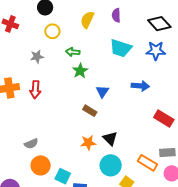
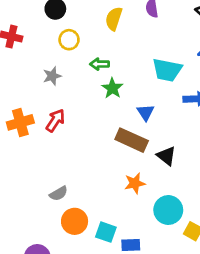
cyan trapezoid: (121, 48) -> (167, 70), moved
red arrow: (35, 90) -> (55, 120), turned -144
brown rectangle: (90, 111) -> (132, 140), size x1.6
black triangle: (110, 138) -> (166, 156), moved

